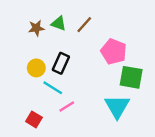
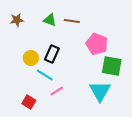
brown line: (84, 25) -> (72, 21), turned 56
brown star: (36, 28) -> (17, 20), moved

